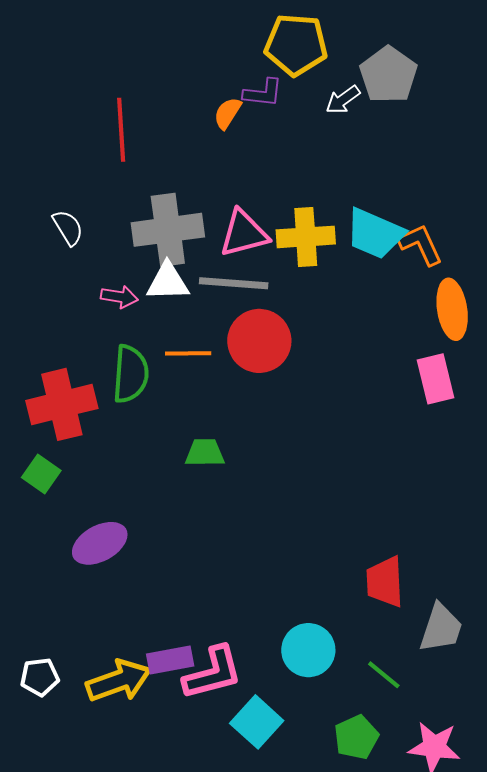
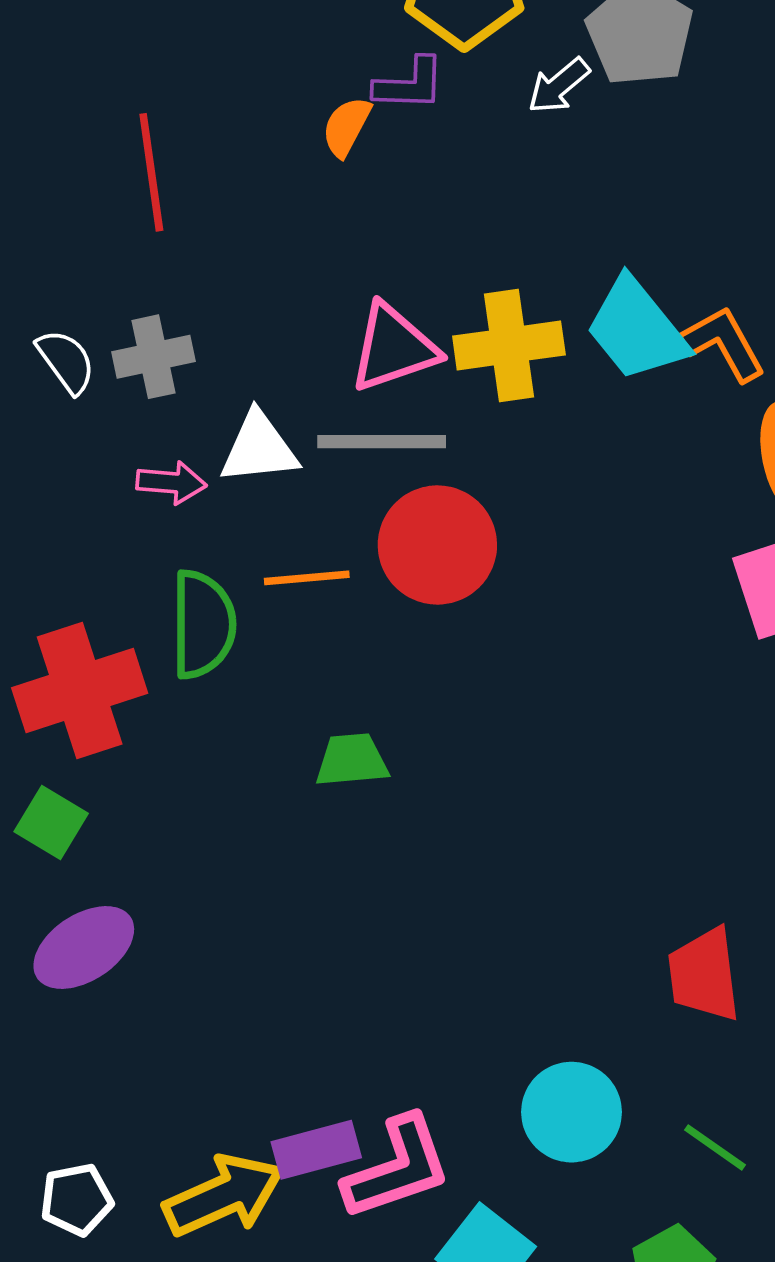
gray cross: (168, 230) -> (154, 357), moved, size x0.6
cyan trapezoid: (375, 234) -> (637, 329), turned 32
purple ellipse: (100, 543) -> (84, 948), moved

